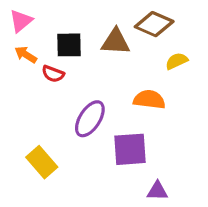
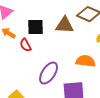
red semicircle: (53, 74) -> (26, 45), turned 40

